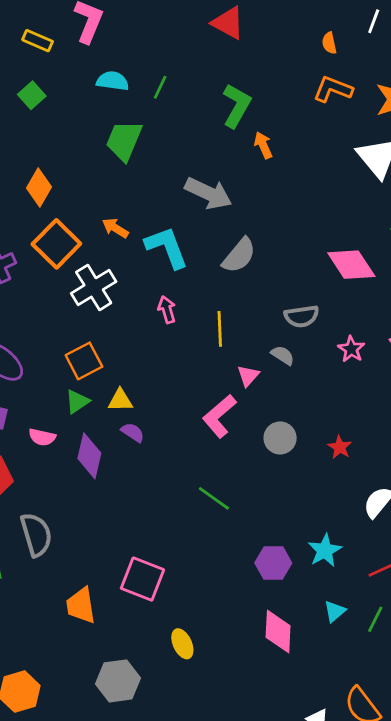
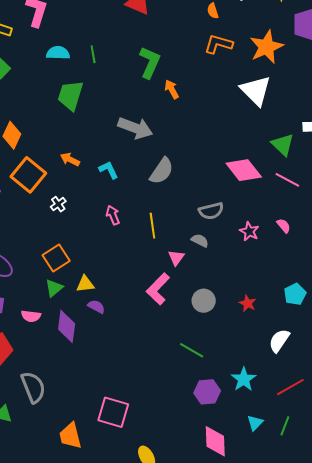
green line: (160, 87) -> (93, 54), turned -30
cyan L-shape: (167, 247) -> (109, 170), size x0.6
white cross: (94, 287) -> (58, 204), size x0.5
green line: (214, 498) -> (192, 350), moved

